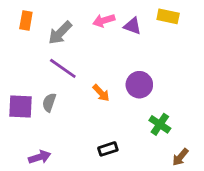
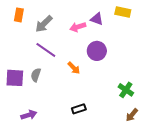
pink arrow: (104, 20) -> (78, 27), moved
purple circle: (139, 85) -> (97, 51), moved
green cross: (160, 124) -> (126, 90), moved

